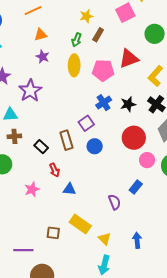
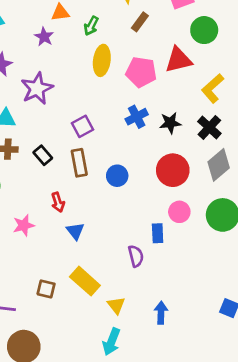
green circle: (155, 34) -> (204, 30), moved
green arrow: (77, 40) -> (91, 26), moved
purple star: (43, 57) -> (44, 37), moved
purple square: (86, 123) -> (83, 126), moved
black rectangle: (41, 147) -> (43, 155), moved
pink circle: (147, 160) -> (179, 212), moved
blue rectangle: (136, 187) -> (158, 233), moved, turned -48
blue triangle: (69, 189) -> (75, 231), turned 40

